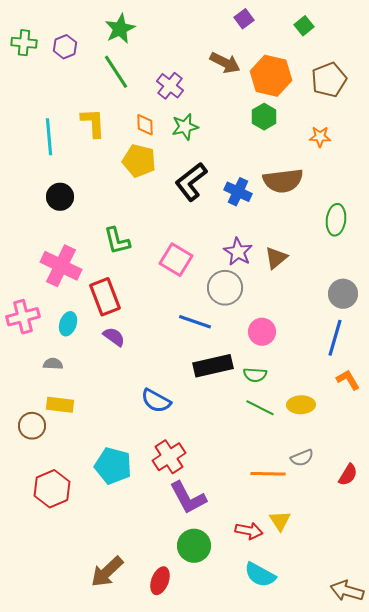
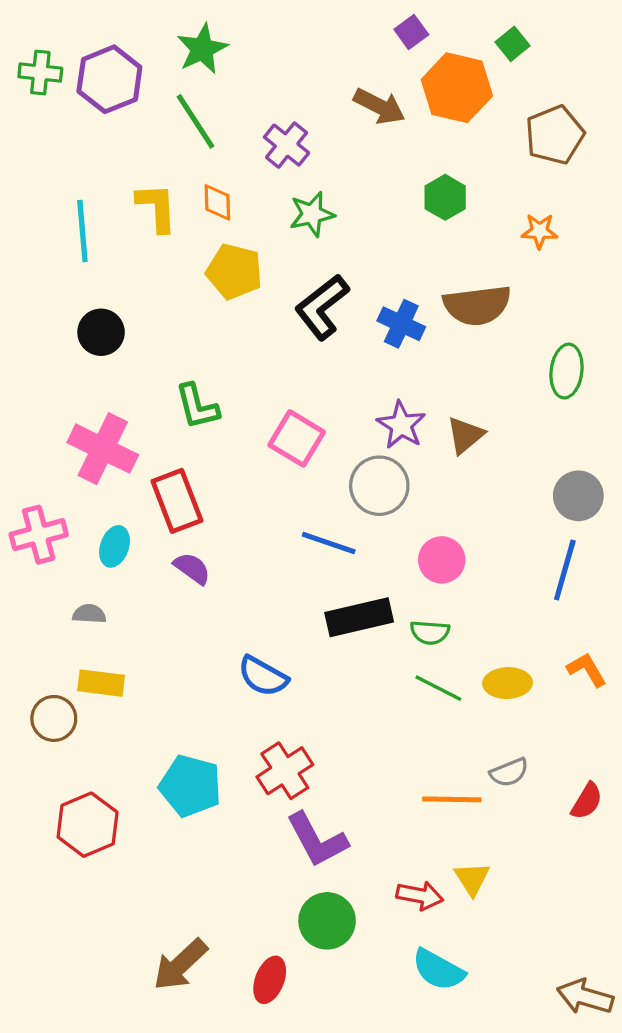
purple hexagon: (65, 47) -> (109, 79), size x1.6
orange hexagon: (271, 76) -> (457, 88), moved
orange diamond: (145, 125) -> (217, 202), moved
orange L-shape: (348, 380) -> (587, 670), moved

